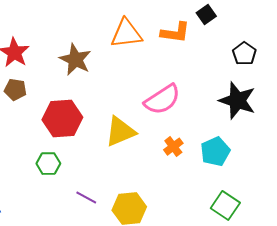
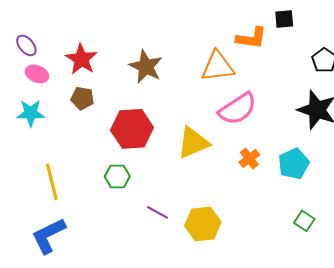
black square: (206, 15) -> (284, 19), turned 30
orange triangle: (126, 34) -> (218, 67), moved
green square: (225, 206) -> (304, 221), size x0.7

